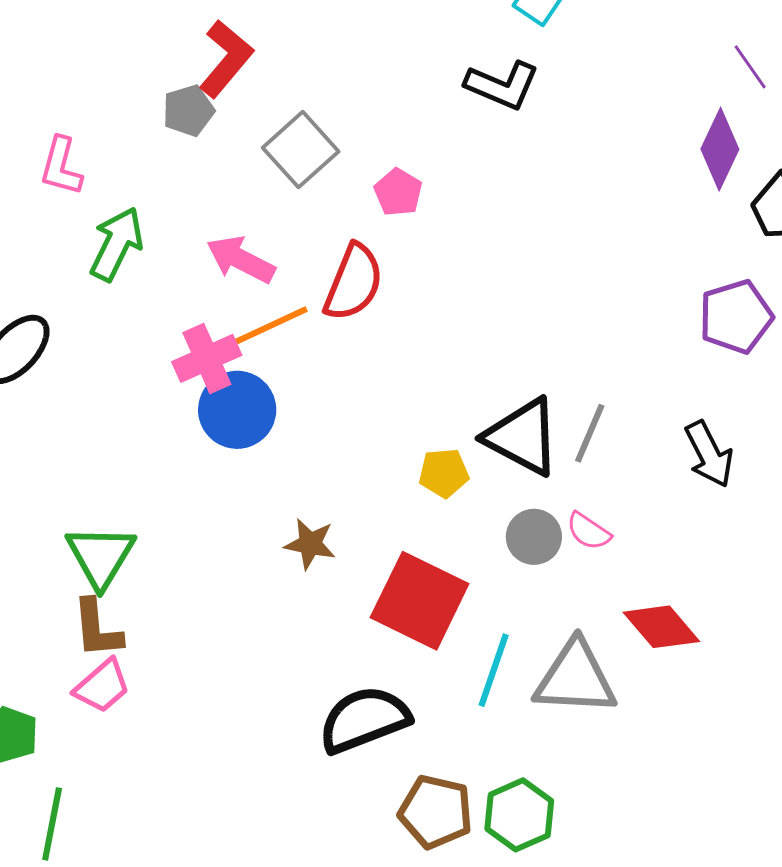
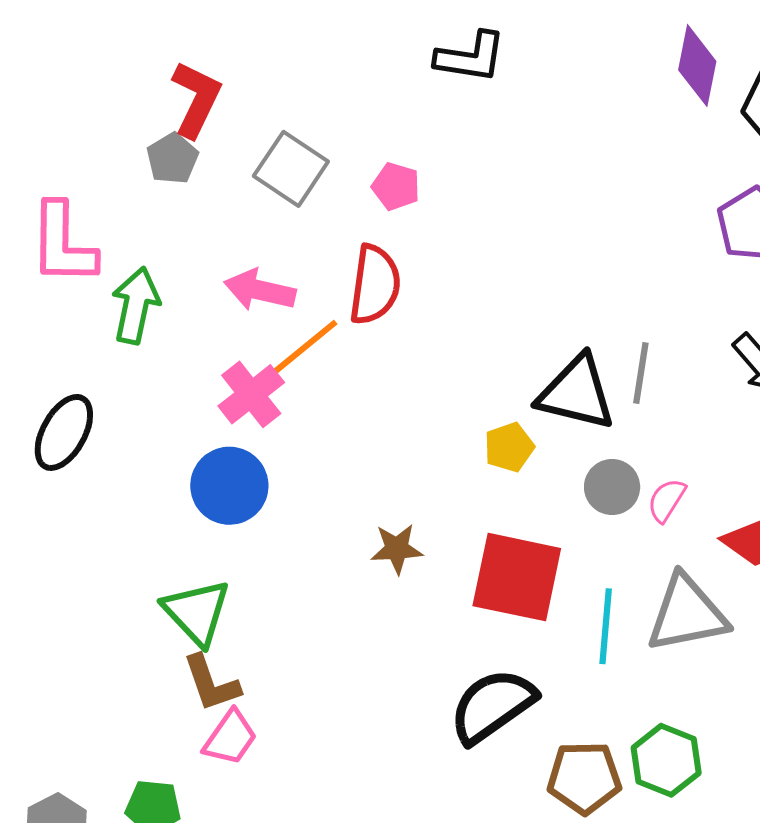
pink L-shape: (61, 166) -> (63, 244), size x1.5
blue circle: (237, 410) -> (229, 486), moved
pink semicircle: (588, 531) -> (666, 500), moved, turned 102

